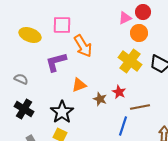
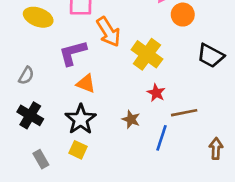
yellow cross: (130, 61) -> (147, 54), moved
gray semicircle: (21, 79) -> (26, 76), turned 96
orange triangle: (79, 85) -> (86, 83), moved, turned 42
brown star: (100, 99) -> (131, 119), moved

